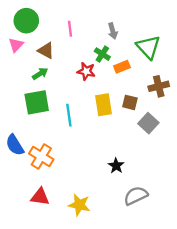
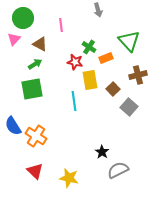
gray arrow: (113, 31) -> (98, 10), moved
brown square: (130, 102) -> (113, 89), turned 32
yellow rectangle: (103, 105) -> (90, 80), moved
cyan line: (69, 115) -> (74, 101), moved
black star: (116, 166) -> (102, 152), moved
red triangle: (40, 197) -> (35, 171), turned 36

